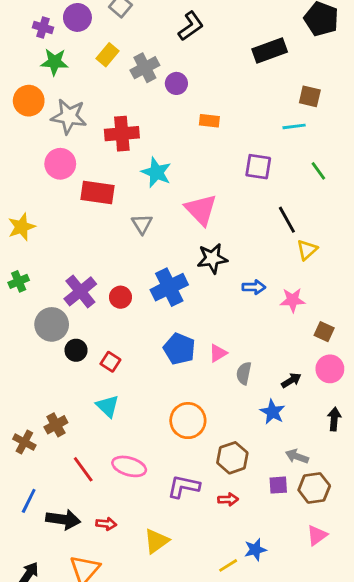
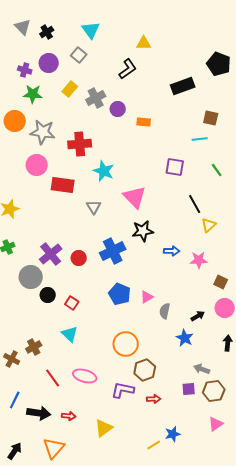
orange rectangle: (209, 121) -> (144, 122), moved
brown hexagon: (232, 458) -> (145, 370), moved

